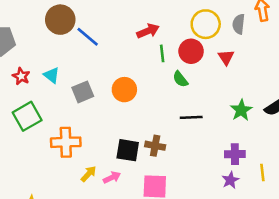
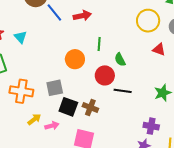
red arrow: (148, 31) -> (82, 16), moved
red circle: (191, 51) -> (105, 75), moved
green line: (162, 53) -> (99, 44), moved
red triangle: (226, 57) -> (159, 49), turned -48
gray square: (83, 92) -> (55, 88), moved

